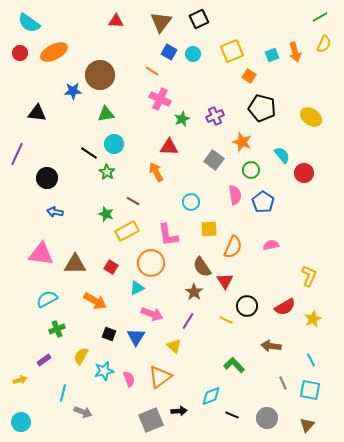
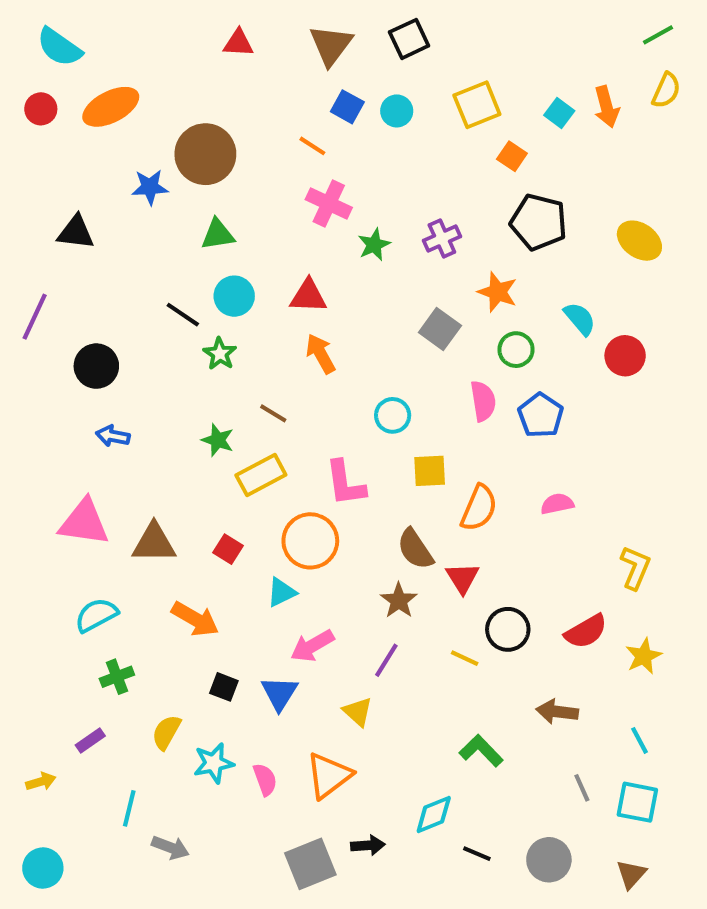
cyan square: (272, 55) -> (559, 113), turned -32
red triangle: (169, 147) -> (308, 296), moved
pink arrow: (152, 314) -> (312, 646), turned 130

